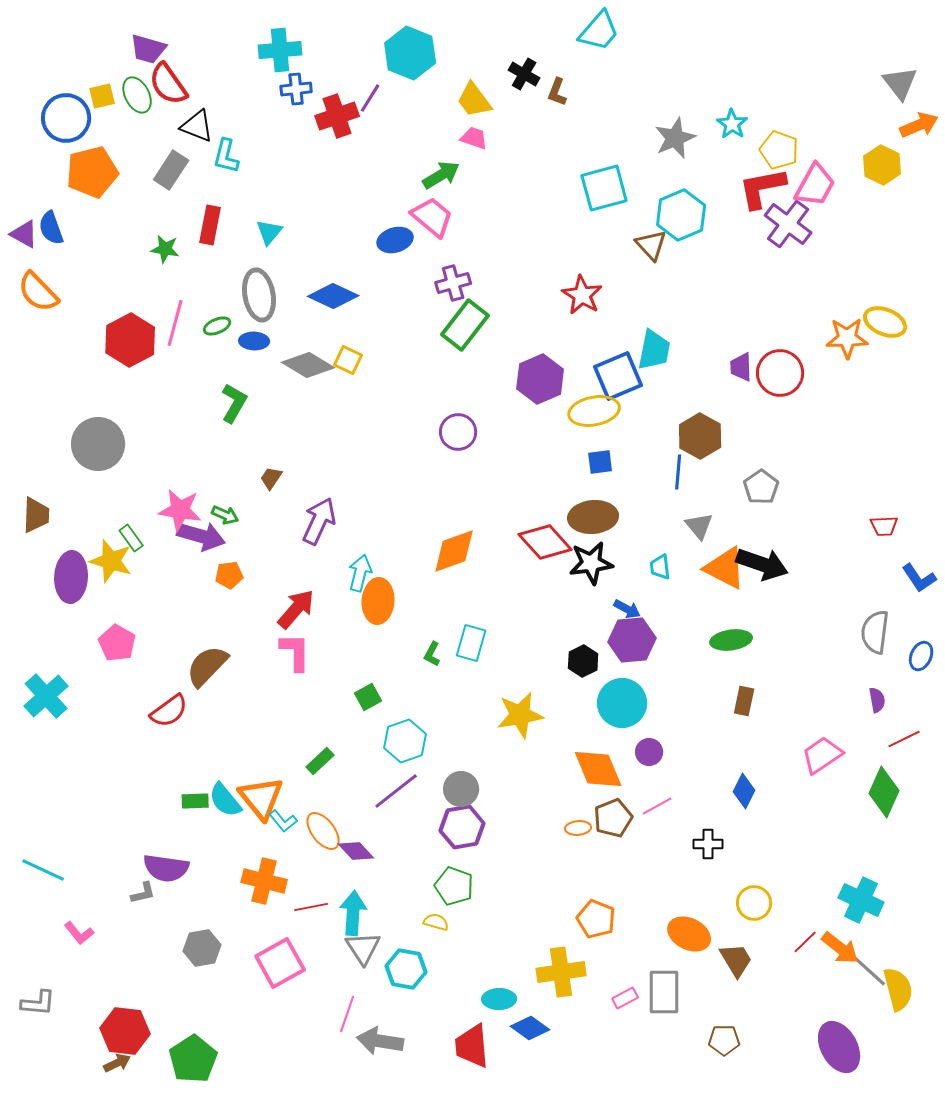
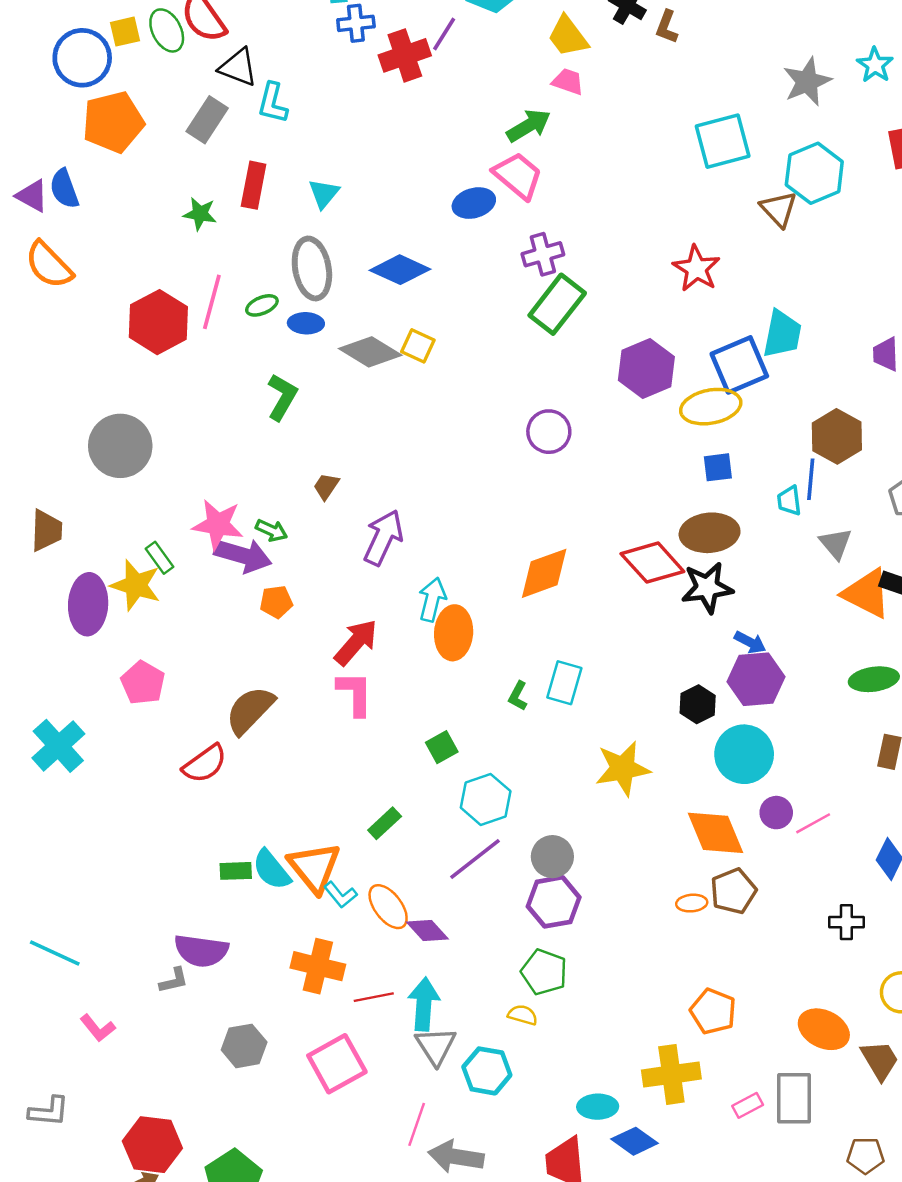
cyan trapezoid: (660, 567) -> (789, 501), moved
pink line: (657, 806) -> (813, 823), moved

